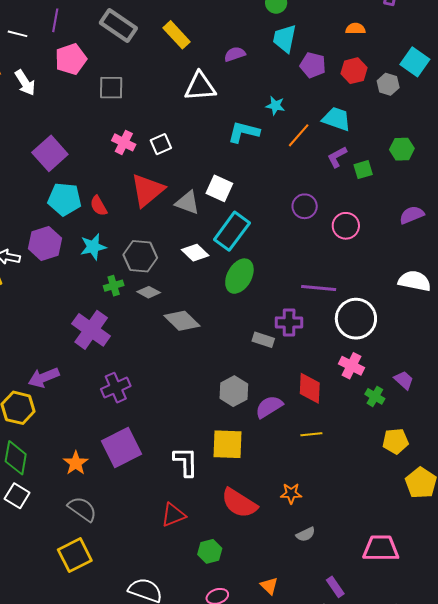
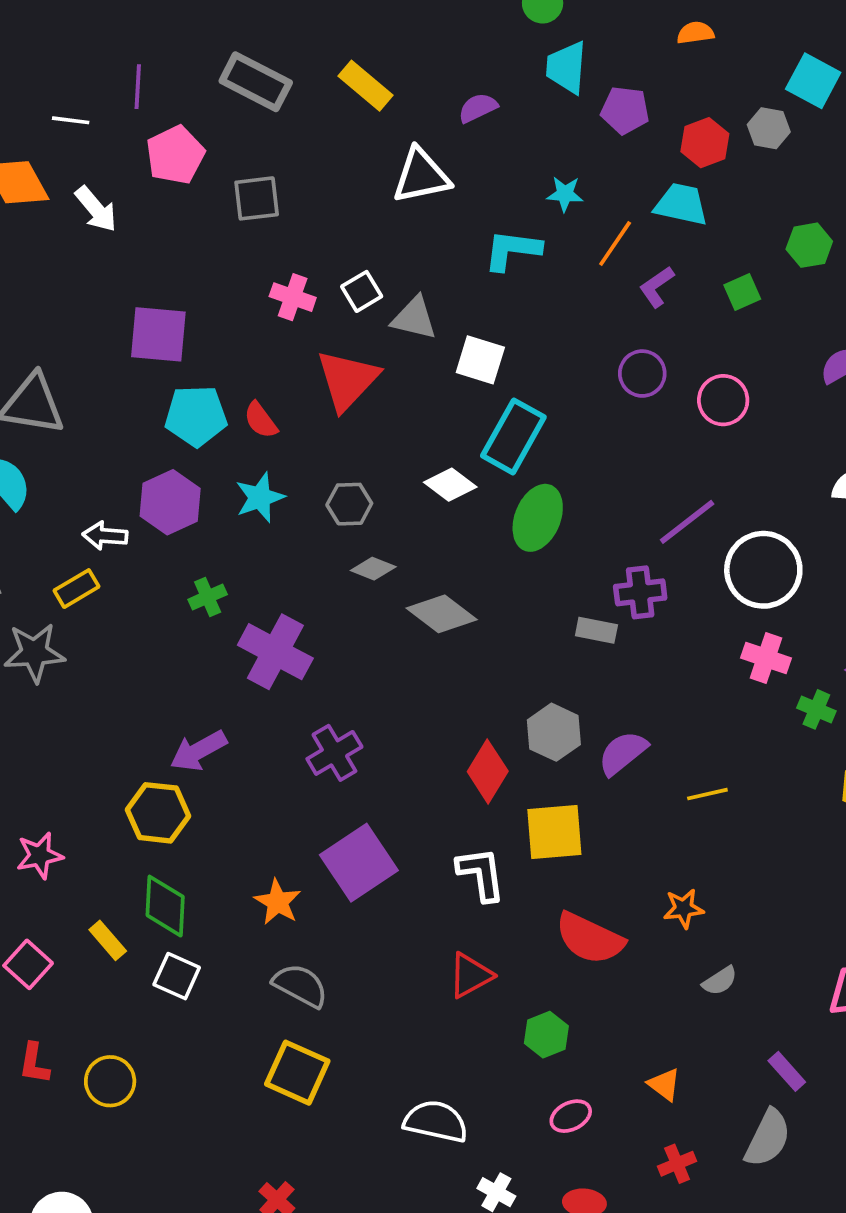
red hexagon: (354, 71) -> (705, 143), moved
purple square: (50, 153) -> (158, 334), turned -36
purple L-shape: (337, 157) -> (657, 287), moved
gray triangle: (188, 203) -> (414, 318), moved
gray hexagon: (140, 256) -> (349, 504), size x0.7
green cross: (114, 286) -> (208, 597), moved
purple line: (319, 288) -> (687, 522), turned -36
red diamond: (310, 388) -> (488, 771), moved, turned 36
yellow square: (75, 555) -> (297, 1073), turned -32

